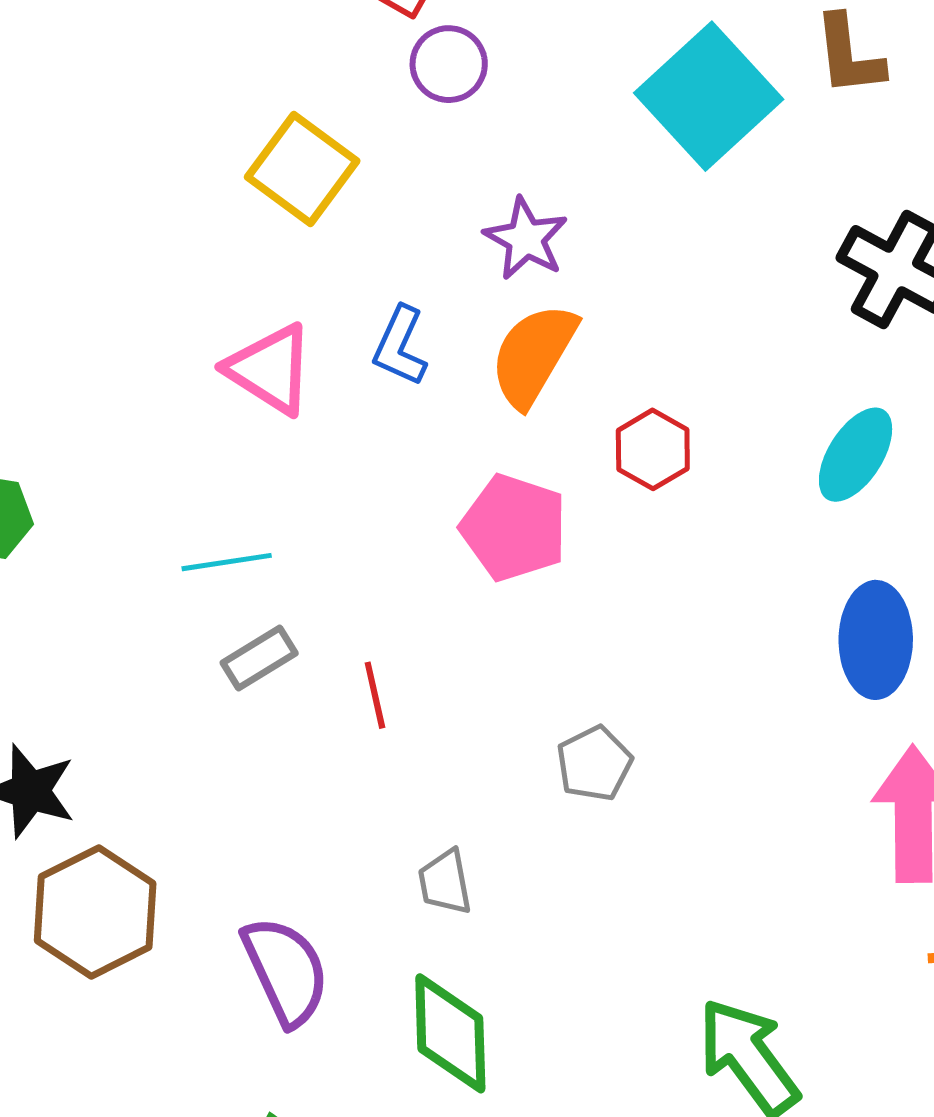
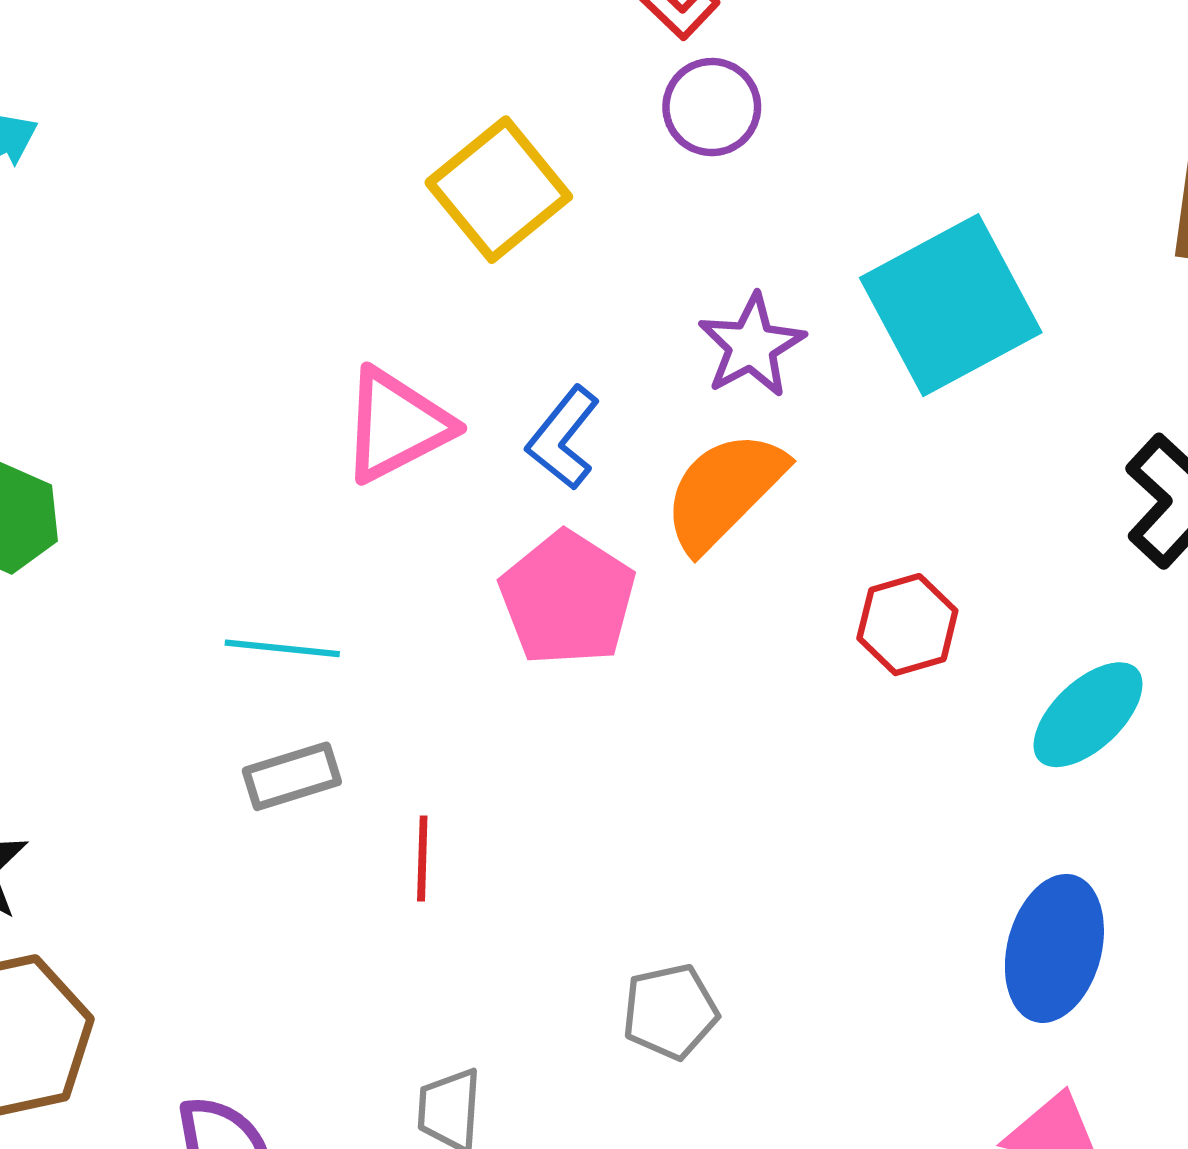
cyan square: (709, 96) -> (951, 305), moved
pink triangle: (270, 369) -> (396, 425), turned 46
red hexagon: (653, 449) -> (907, 625), moved
pink pentagon: (514, 528) -> (568, 599), moved

